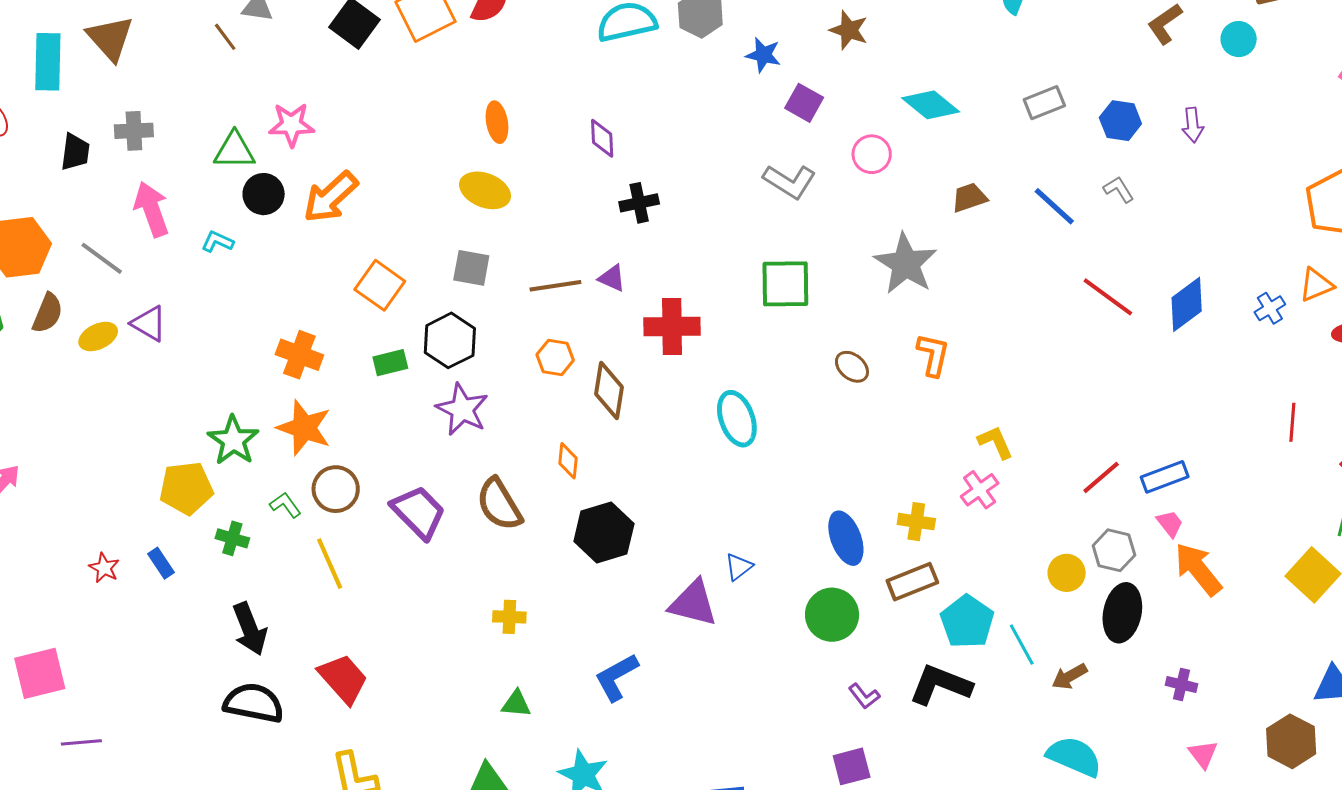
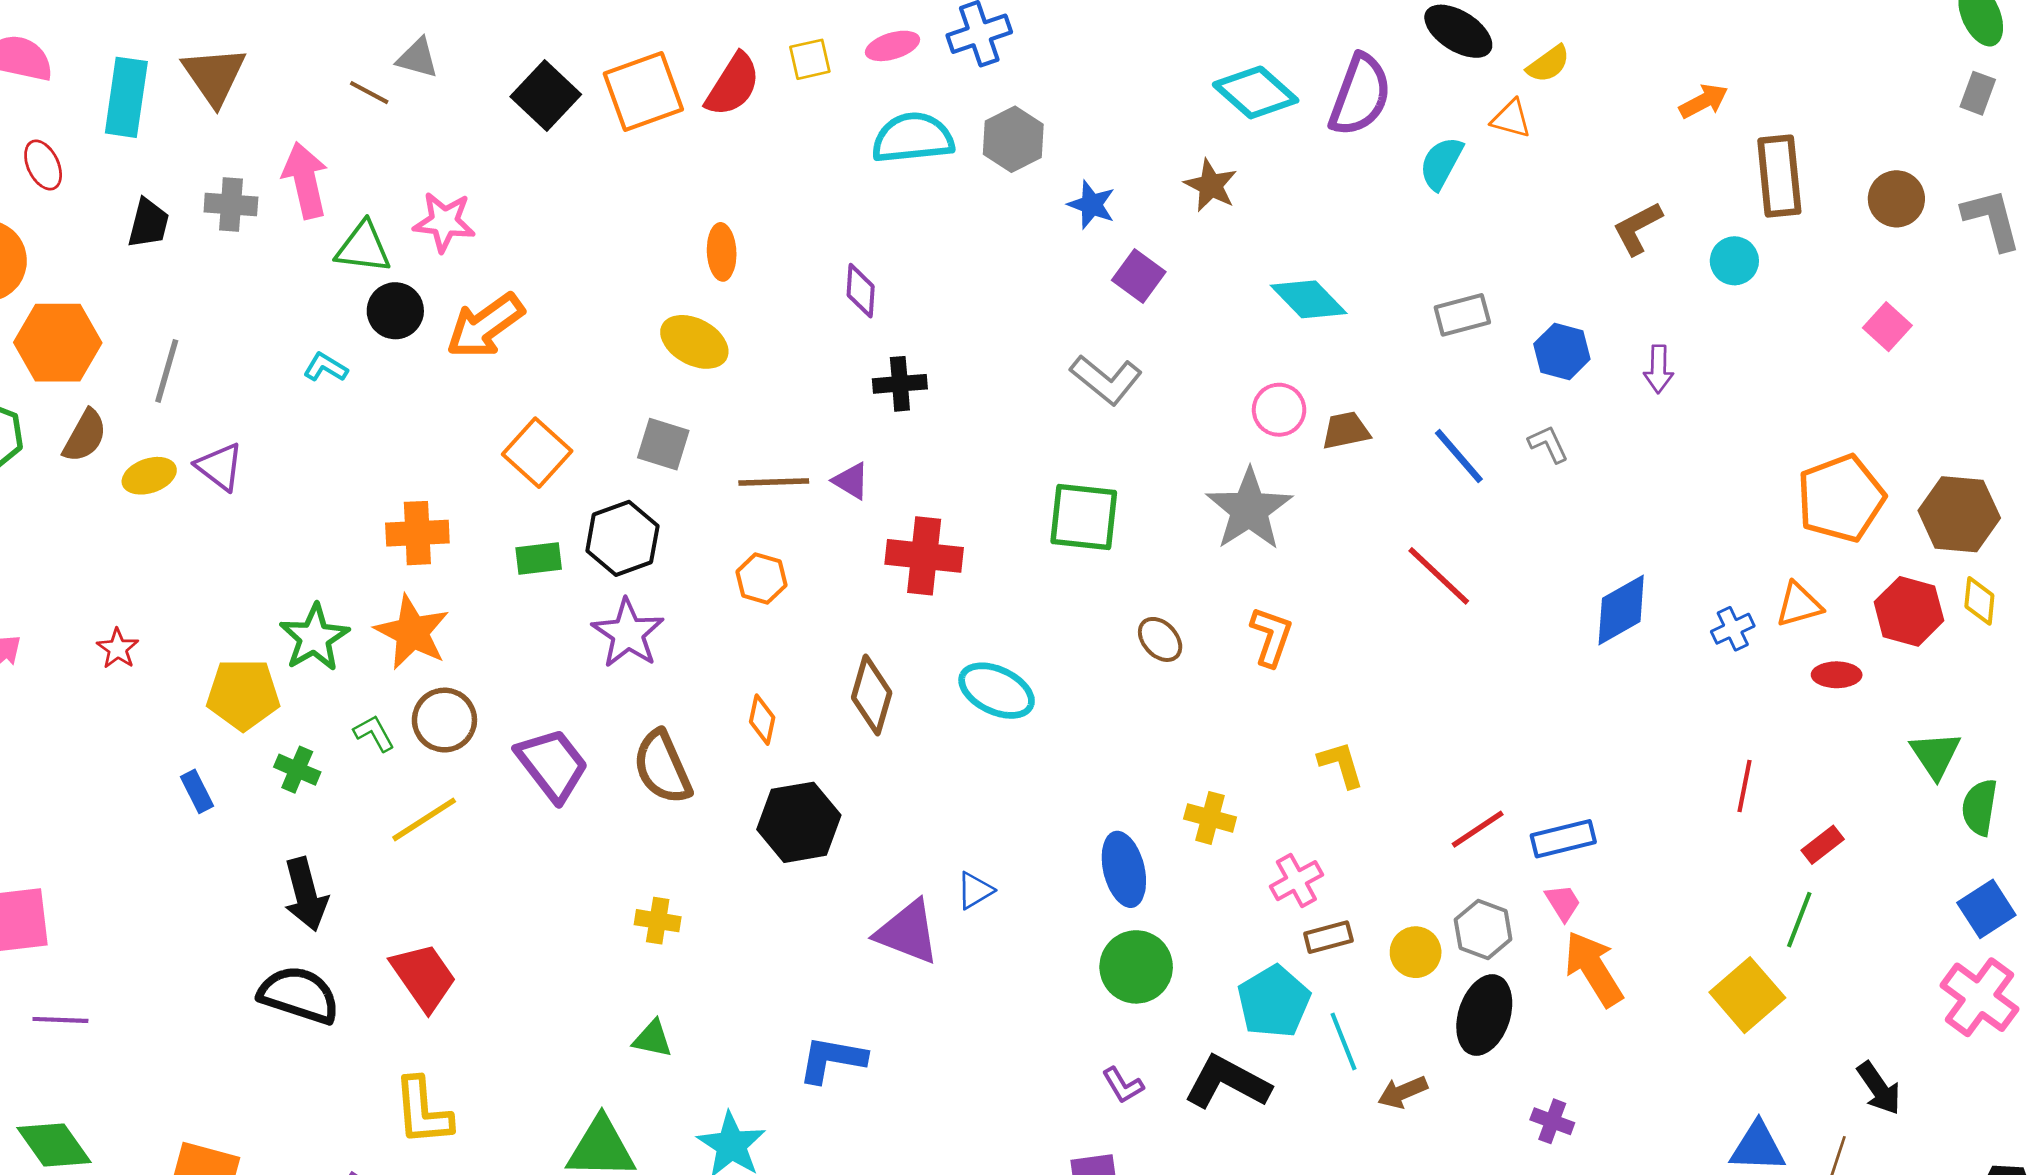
brown line: (225, 37) -> (369, 93), turned -32
pink circle: (872, 154) -> (1279, 410), moved
pink arrow: (152, 209) -> (305, 180), moved
gray line: (102, 258) -> (167, 371), turned 63
red line: (1108, 297) -> (1439, 576), moved
orange cross: (299, 355) -> (417, 533), turned -30
brown diamond: (609, 391) -> (872, 695), moved
cyan ellipse: (737, 419) -> (997, 691), turned -52
pink cross: (980, 490) -> (1296, 881), moved
yellow cross: (916, 522) -> (1210, 818), moved
yellow line: (330, 564) -> (424, 819), turned 74
red star: (104, 568) -> (118, 649), moved
brown rectangle: (912, 582) -> (1328, 937), moved, size x0.7
green circle: (832, 615) -> (1136, 967), moved
blue L-shape: (616, 677) -> (832, 1059), moved, turned 32

